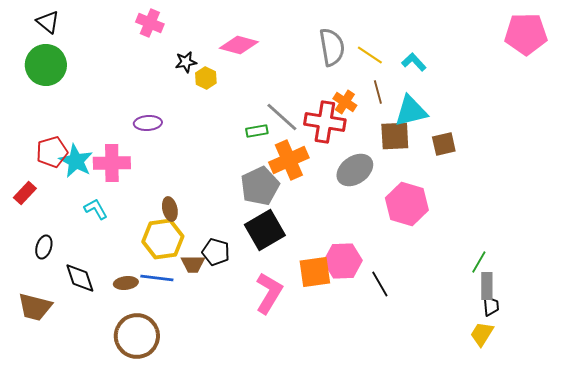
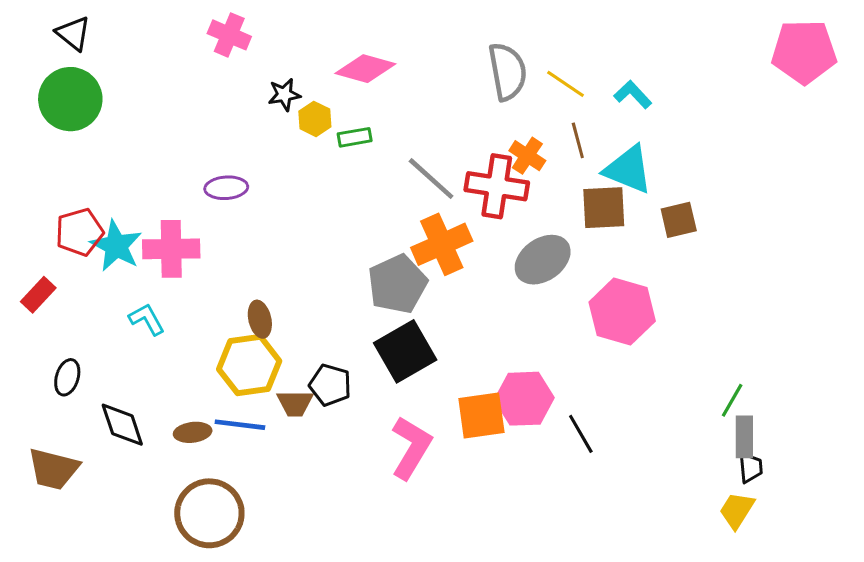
cyan triangle: (411, 111) -> (628, 169), turned 36
green rectangle: (257, 131) -> (355, 137), moved

